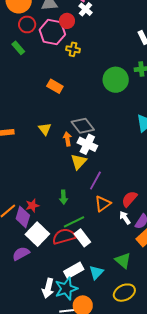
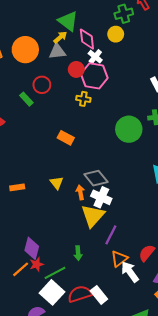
red circle: (27, 24) -> (42, 85), moved
pink hexagon: (52, 32) -> (94, 76), moved
yellow triangle: (79, 162) -> (93, 216), size x1.4
red star: (32, 206) -> (37, 264), moved
purple diamond: (23, 217) -> (32, 248), moved
white arrow: (125, 218) -> (130, 272), moved, size x1.5
green line: (74, 222) -> (55, 273), moved

